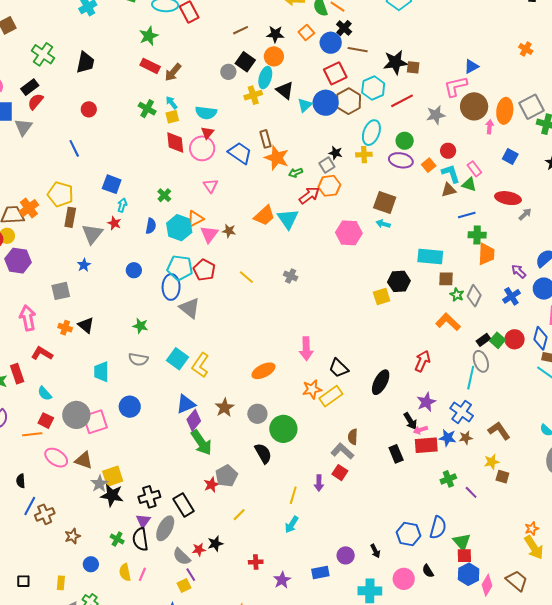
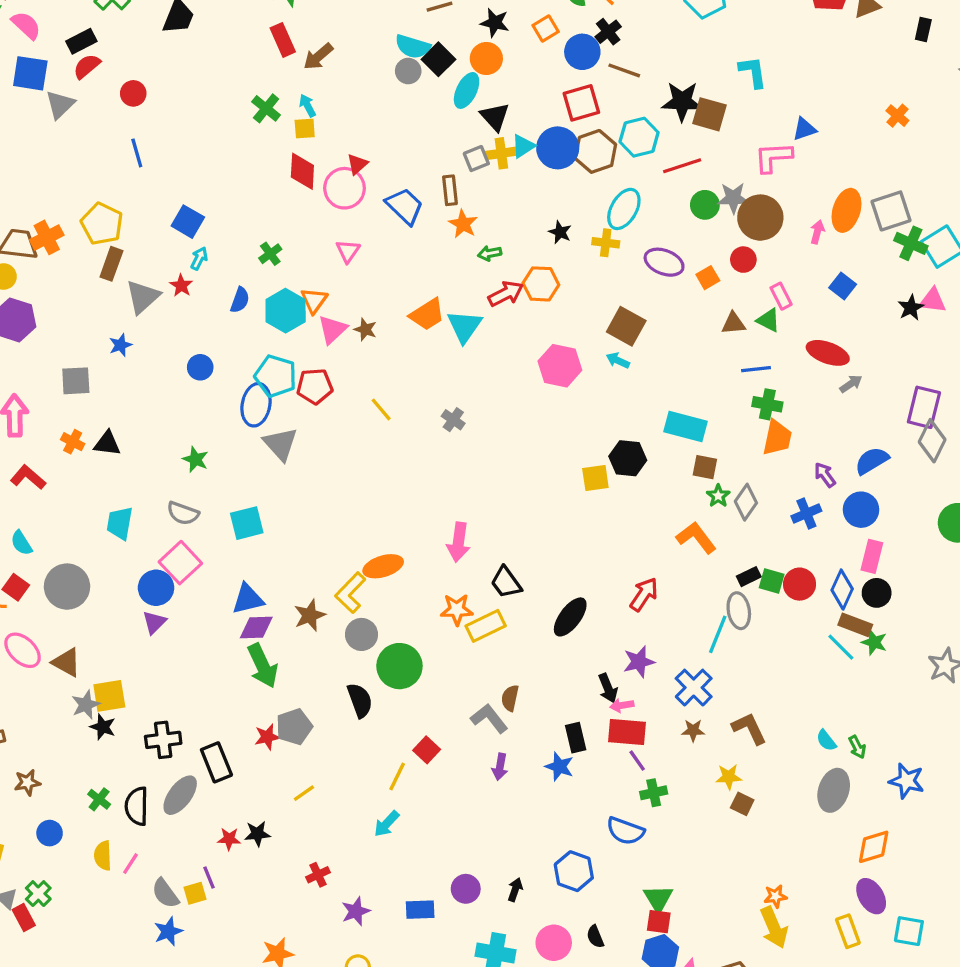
red rectangle: (150, 66) -> (283, 40), turned 30
brown square: (413, 67) -> (709, 114), size x1.5
yellow cross: (253, 95) -> (501, 153), moved
brown circle: (474, 106) -> (760, 218), moved
red circle: (89, 109) -> (133, 93), moved
cyan semicircle: (206, 113) -> (413, 47), moved
green circle: (405, 141) -> (705, 205), moved
orange star: (277, 158) -> (463, 224), size x0.7
gray square: (327, 165) -> (476, 159), moved
cyan L-shape: (451, 174) -> (753, 72), moved
orange triangle: (195, 219) -> (314, 300), turned -36
red pentagon: (204, 270) -> (315, 386), turned 30
black triangle: (86, 325) -> (107, 443), turned -42
green square: (498, 340) -> (772, 581), turned -35
cyan square: (177, 359) -> (247, 523), turned 30
yellow L-shape: (200, 365) -> (350, 593), moved
purple diamond: (194, 420) -> (256, 627), turned 40
pink square: (95, 422) -> (180, 563), moved, turned -35
blue star: (448, 438) -> (559, 767), moved
red square: (340, 473) -> (427, 750), moved
purple arrow: (319, 483) -> (500, 767), moved
purple line: (471, 492) -> (637, 761), moved
black star: (112, 495) -> (103, 727), size x0.7
purple triangle: (143, 521) -> (154, 622), moved
blue semicircle: (438, 528) -> (625, 831), moved, turned 85
black arrow: (375, 551) -> (515, 890), turned -144
gray semicircle: (182, 557) -> (165, 893), moved
red cross: (256, 562) -> (318, 875), turned -32

